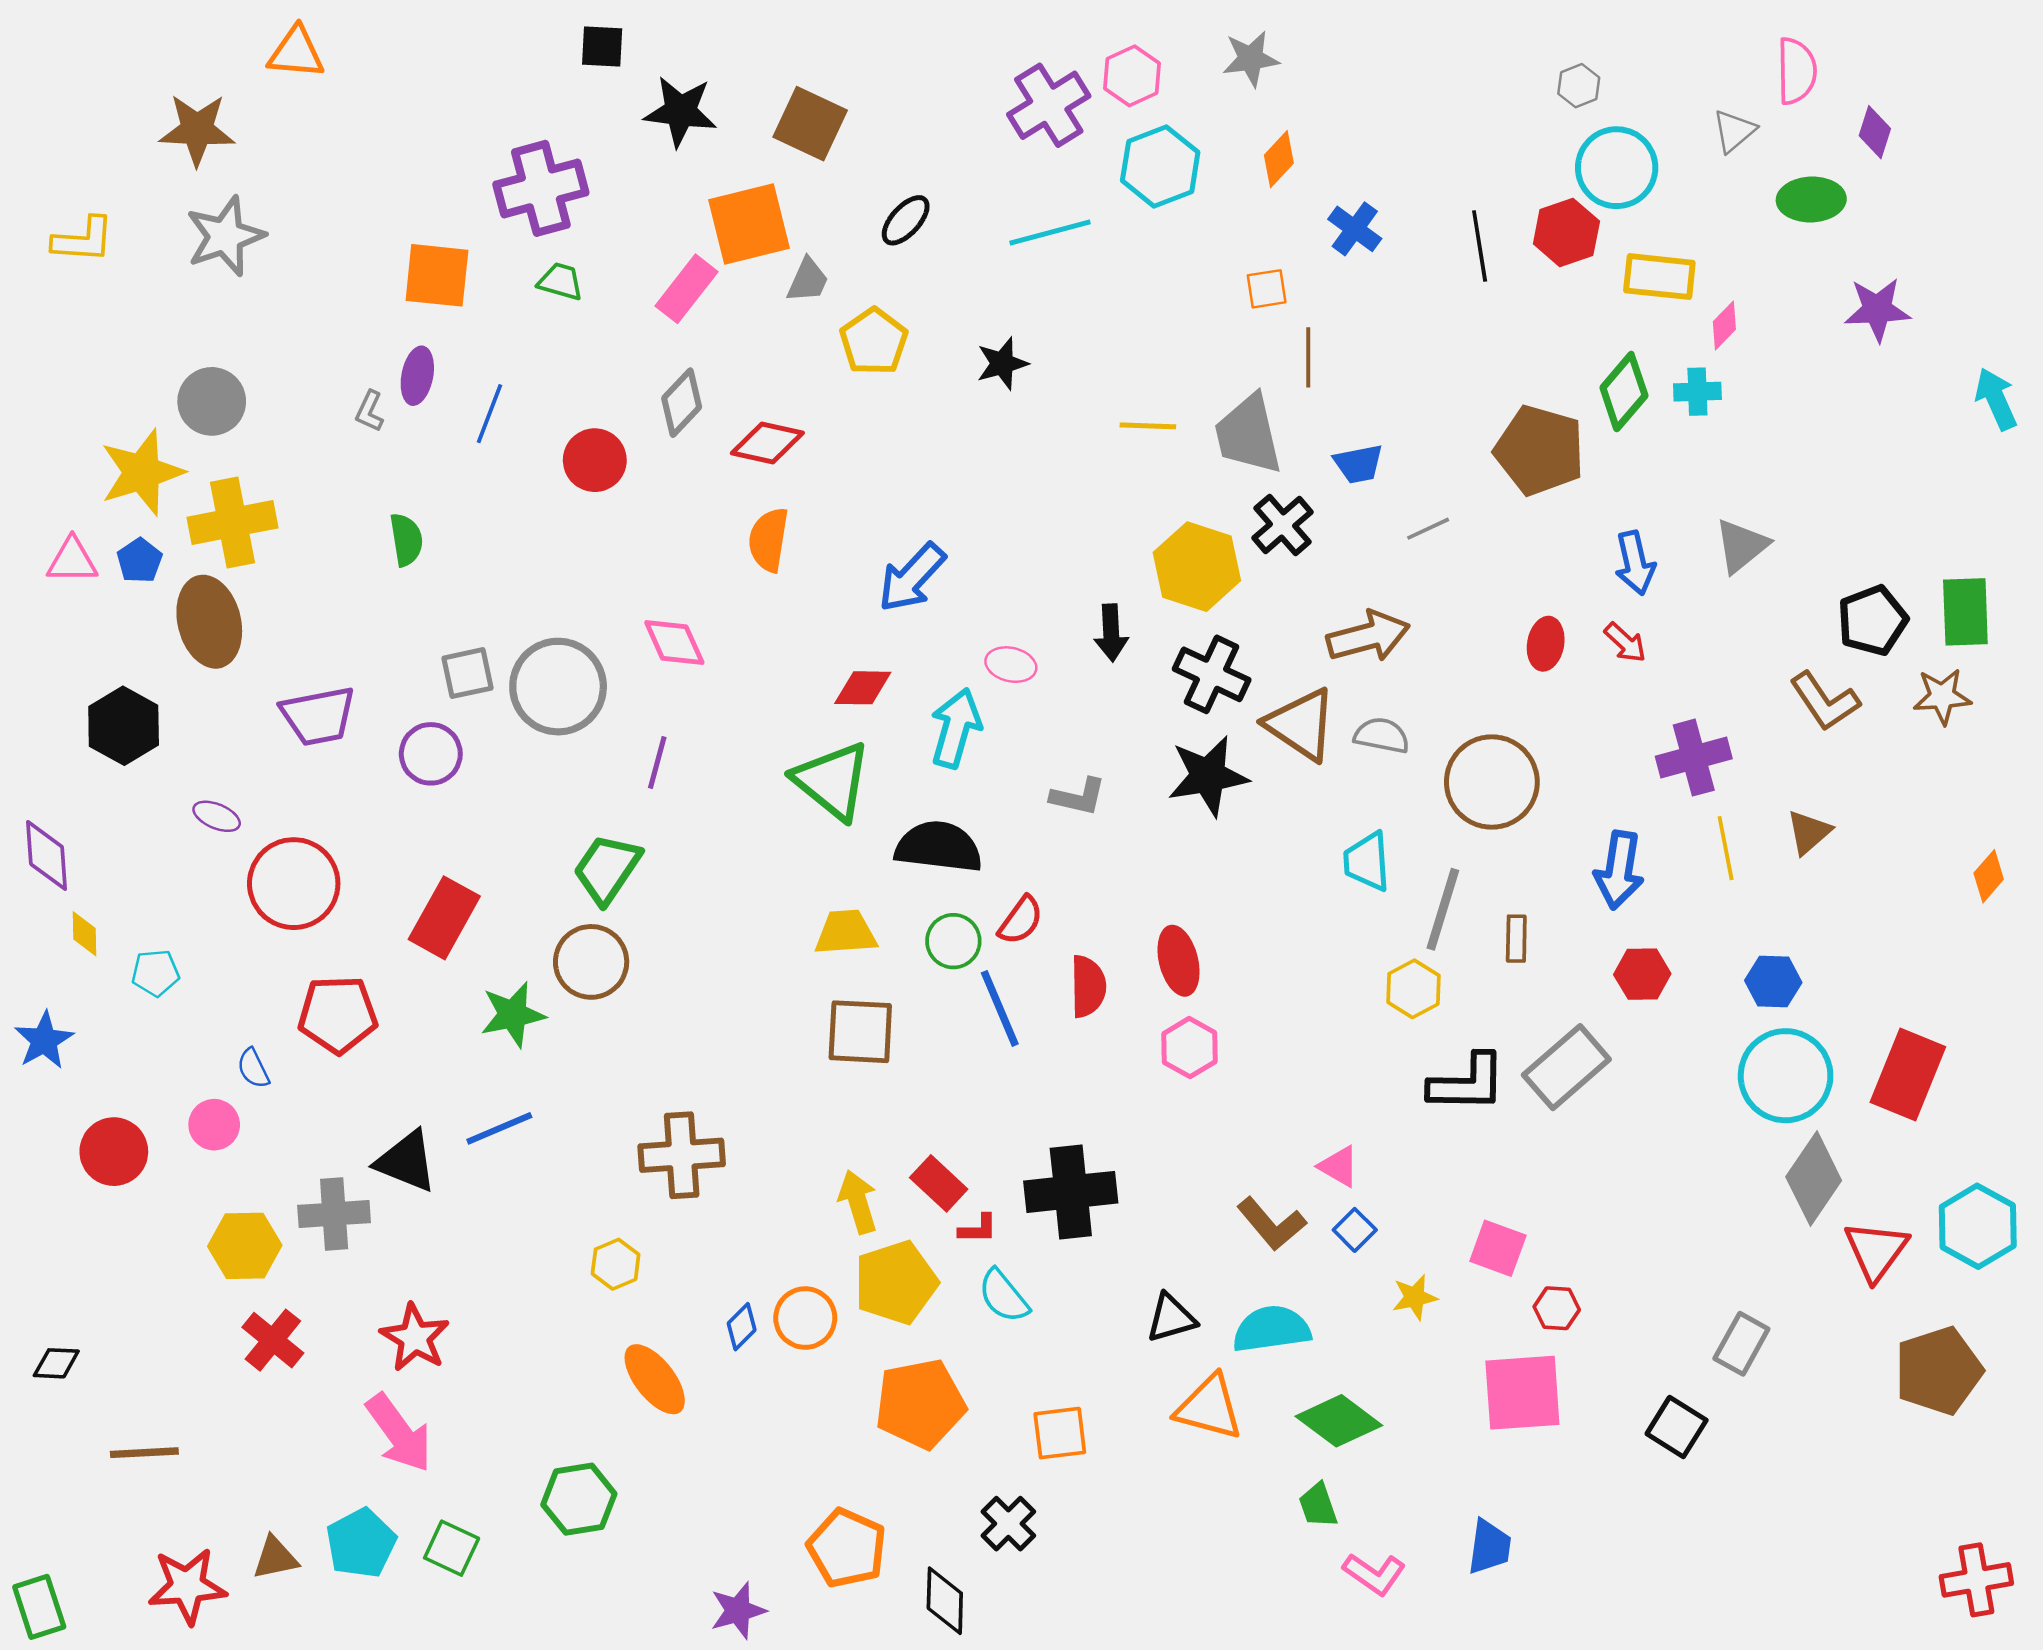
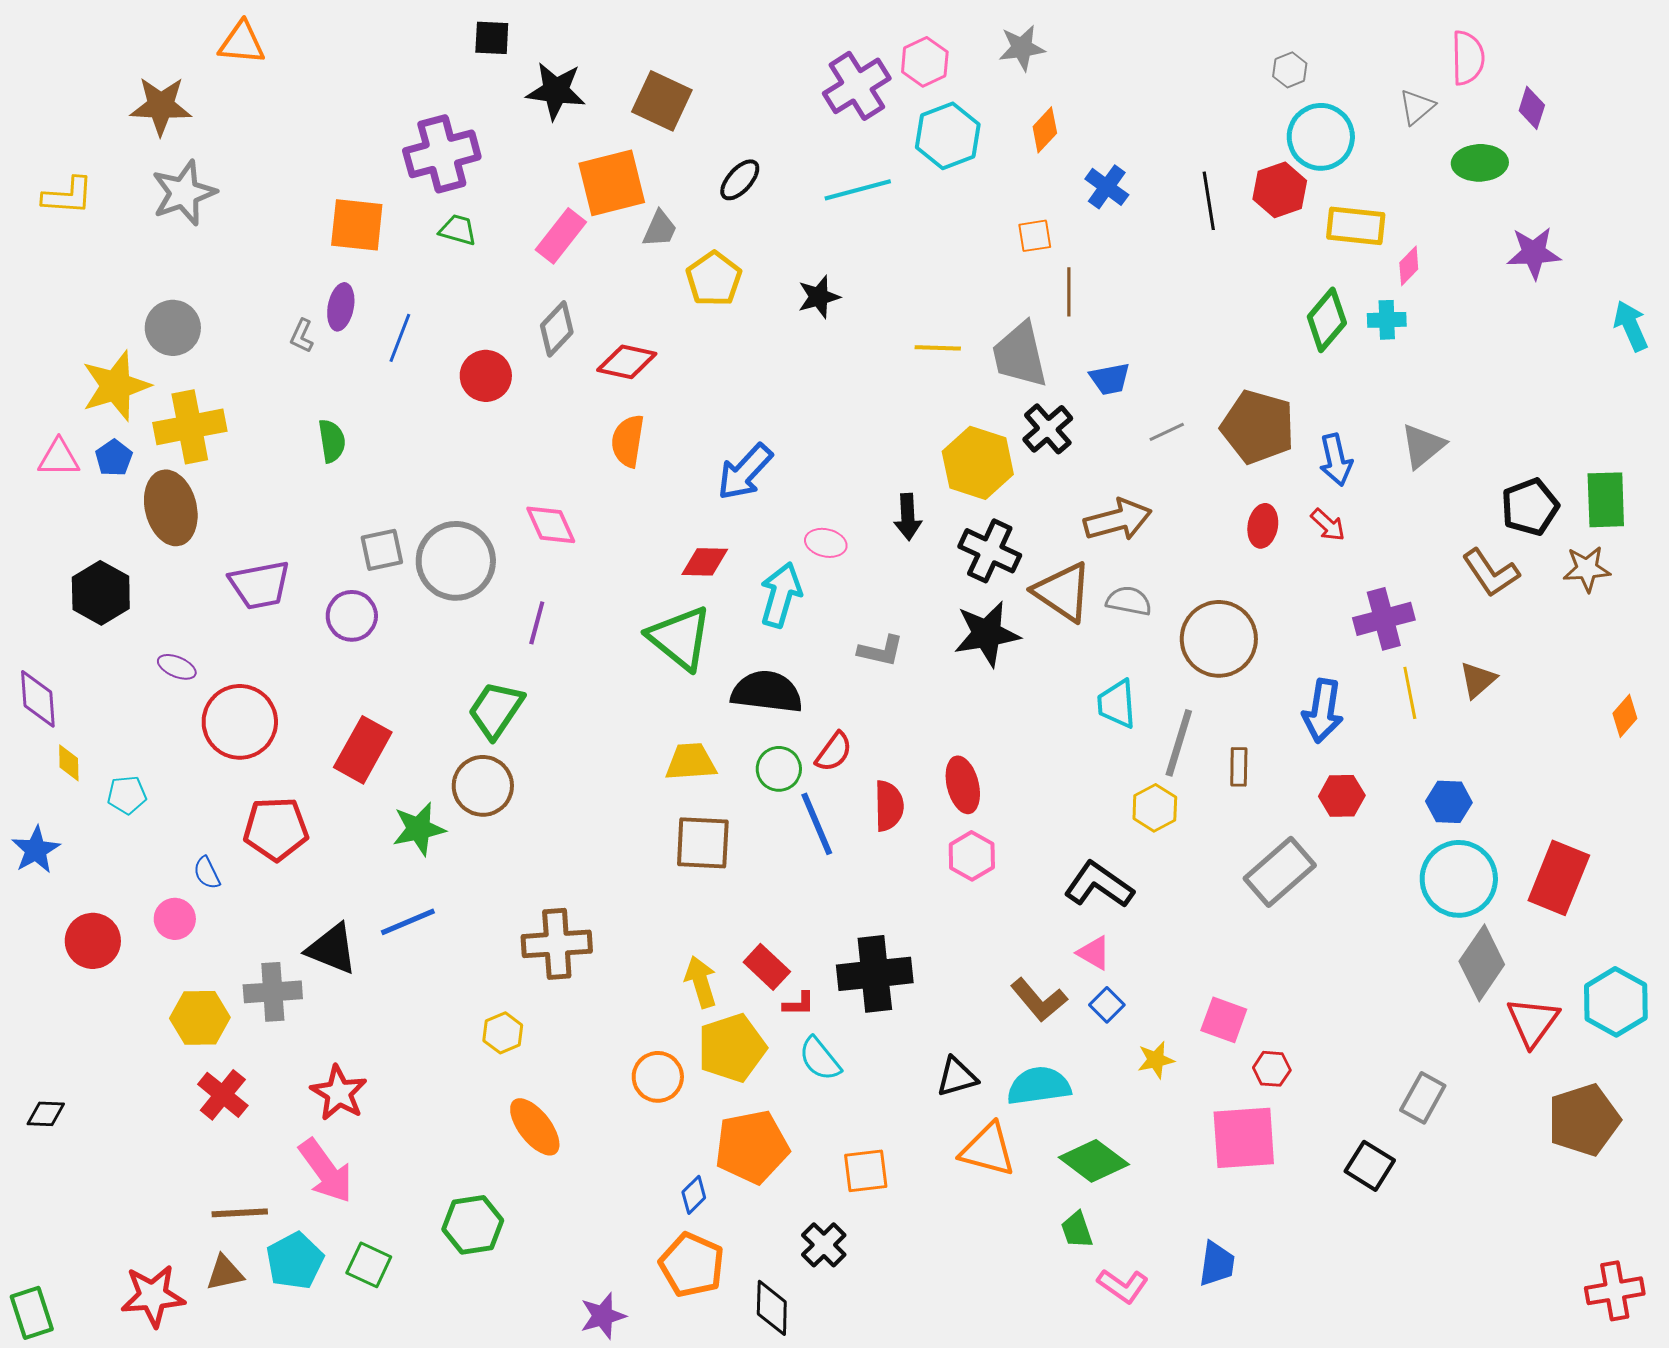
brown pentagon: (1540, 450) -> (1258, 427), moved
black L-shape: (1467, 1083) -> (1099, 885), moved, turned -146
blue diamond: (742, 1327) -> (694, 1195), moved
brown line: (144, 1453) -> (240, 1213), moved

